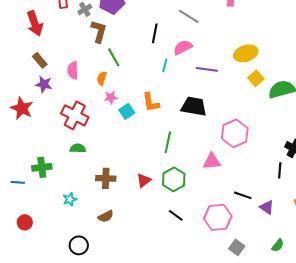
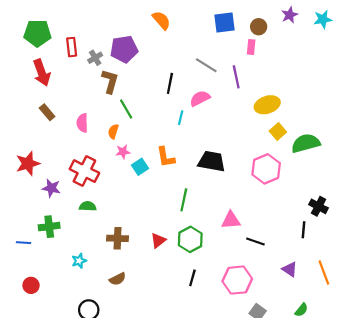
purple line: (207, 69) -> (236, 77), moved, turned 70
purple star: (44, 84) -> (51, 188), moved
red star: (22, 108) -> (28, 164), turned 30
pink hexagon: (235, 133) -> (266, 169), moved
black line: (243, 195) -> (255, 242), moved
black line: (176, 215) -> (192, 278), turned 70

